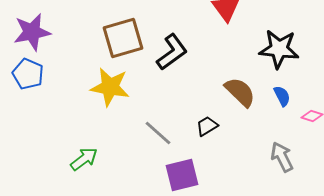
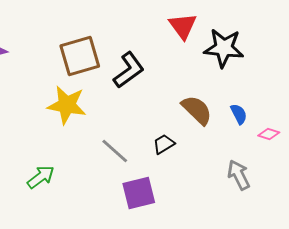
black star: (279, 49) -> (224, 48), moved

